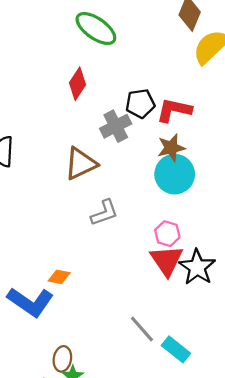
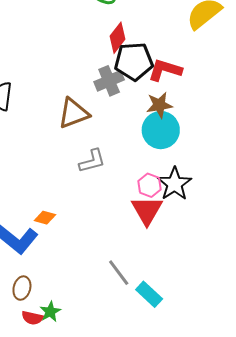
red diamond: (77, 84) -> (117, 38), moved
black pentagon: (140, 104) -> (134, 61), size x1.4
black star: (197, 267) -> (175, 184), moved
brown ellipse: (62, 359) -> (22, 288), moved

